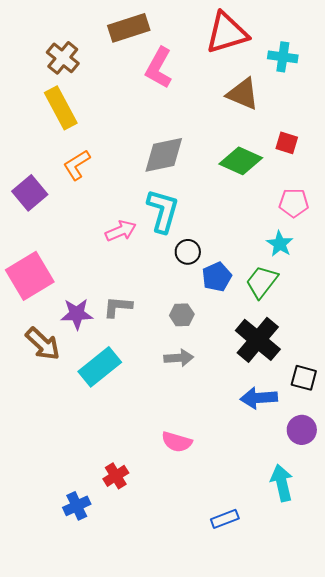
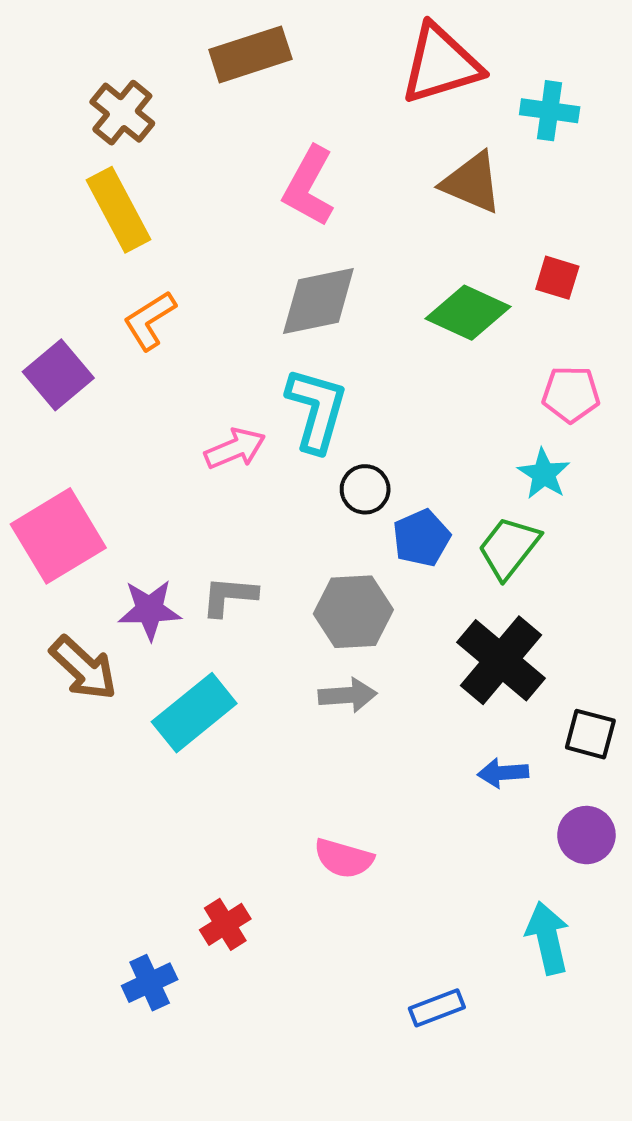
pink L-shape: (159, 68) -> (309, 186), moved
gray hexagon: (182, 315) -> (353, 612), size x1.6
blue arrow: (259, 398) -> (503, 773), size x0.7

